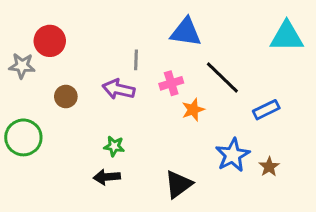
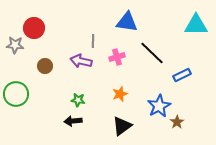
orange star: (193, 110) -> (120, 94), moved
brown star: (269, 167) -> (177, 122), moved

